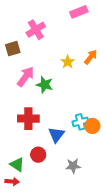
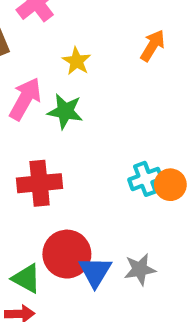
yellow star: (68, 62) -> (77, 61), moved
blue triangle: (56, 135) -> (95, 272), moved
red circle: (38, 155) -> (67, 254), size x1.5

